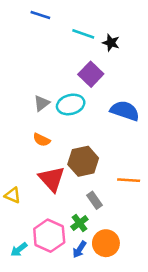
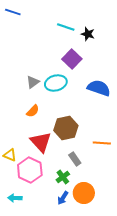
blue line: (40, 15) -> (13, 12), moved
orange semicircle: (42, 140) -> (33, 111), turned -72
pink hexagon: (49, 236) -> (30, 170), moved
cyan arrow: (19, 249) -> (15, 198), turned 40

